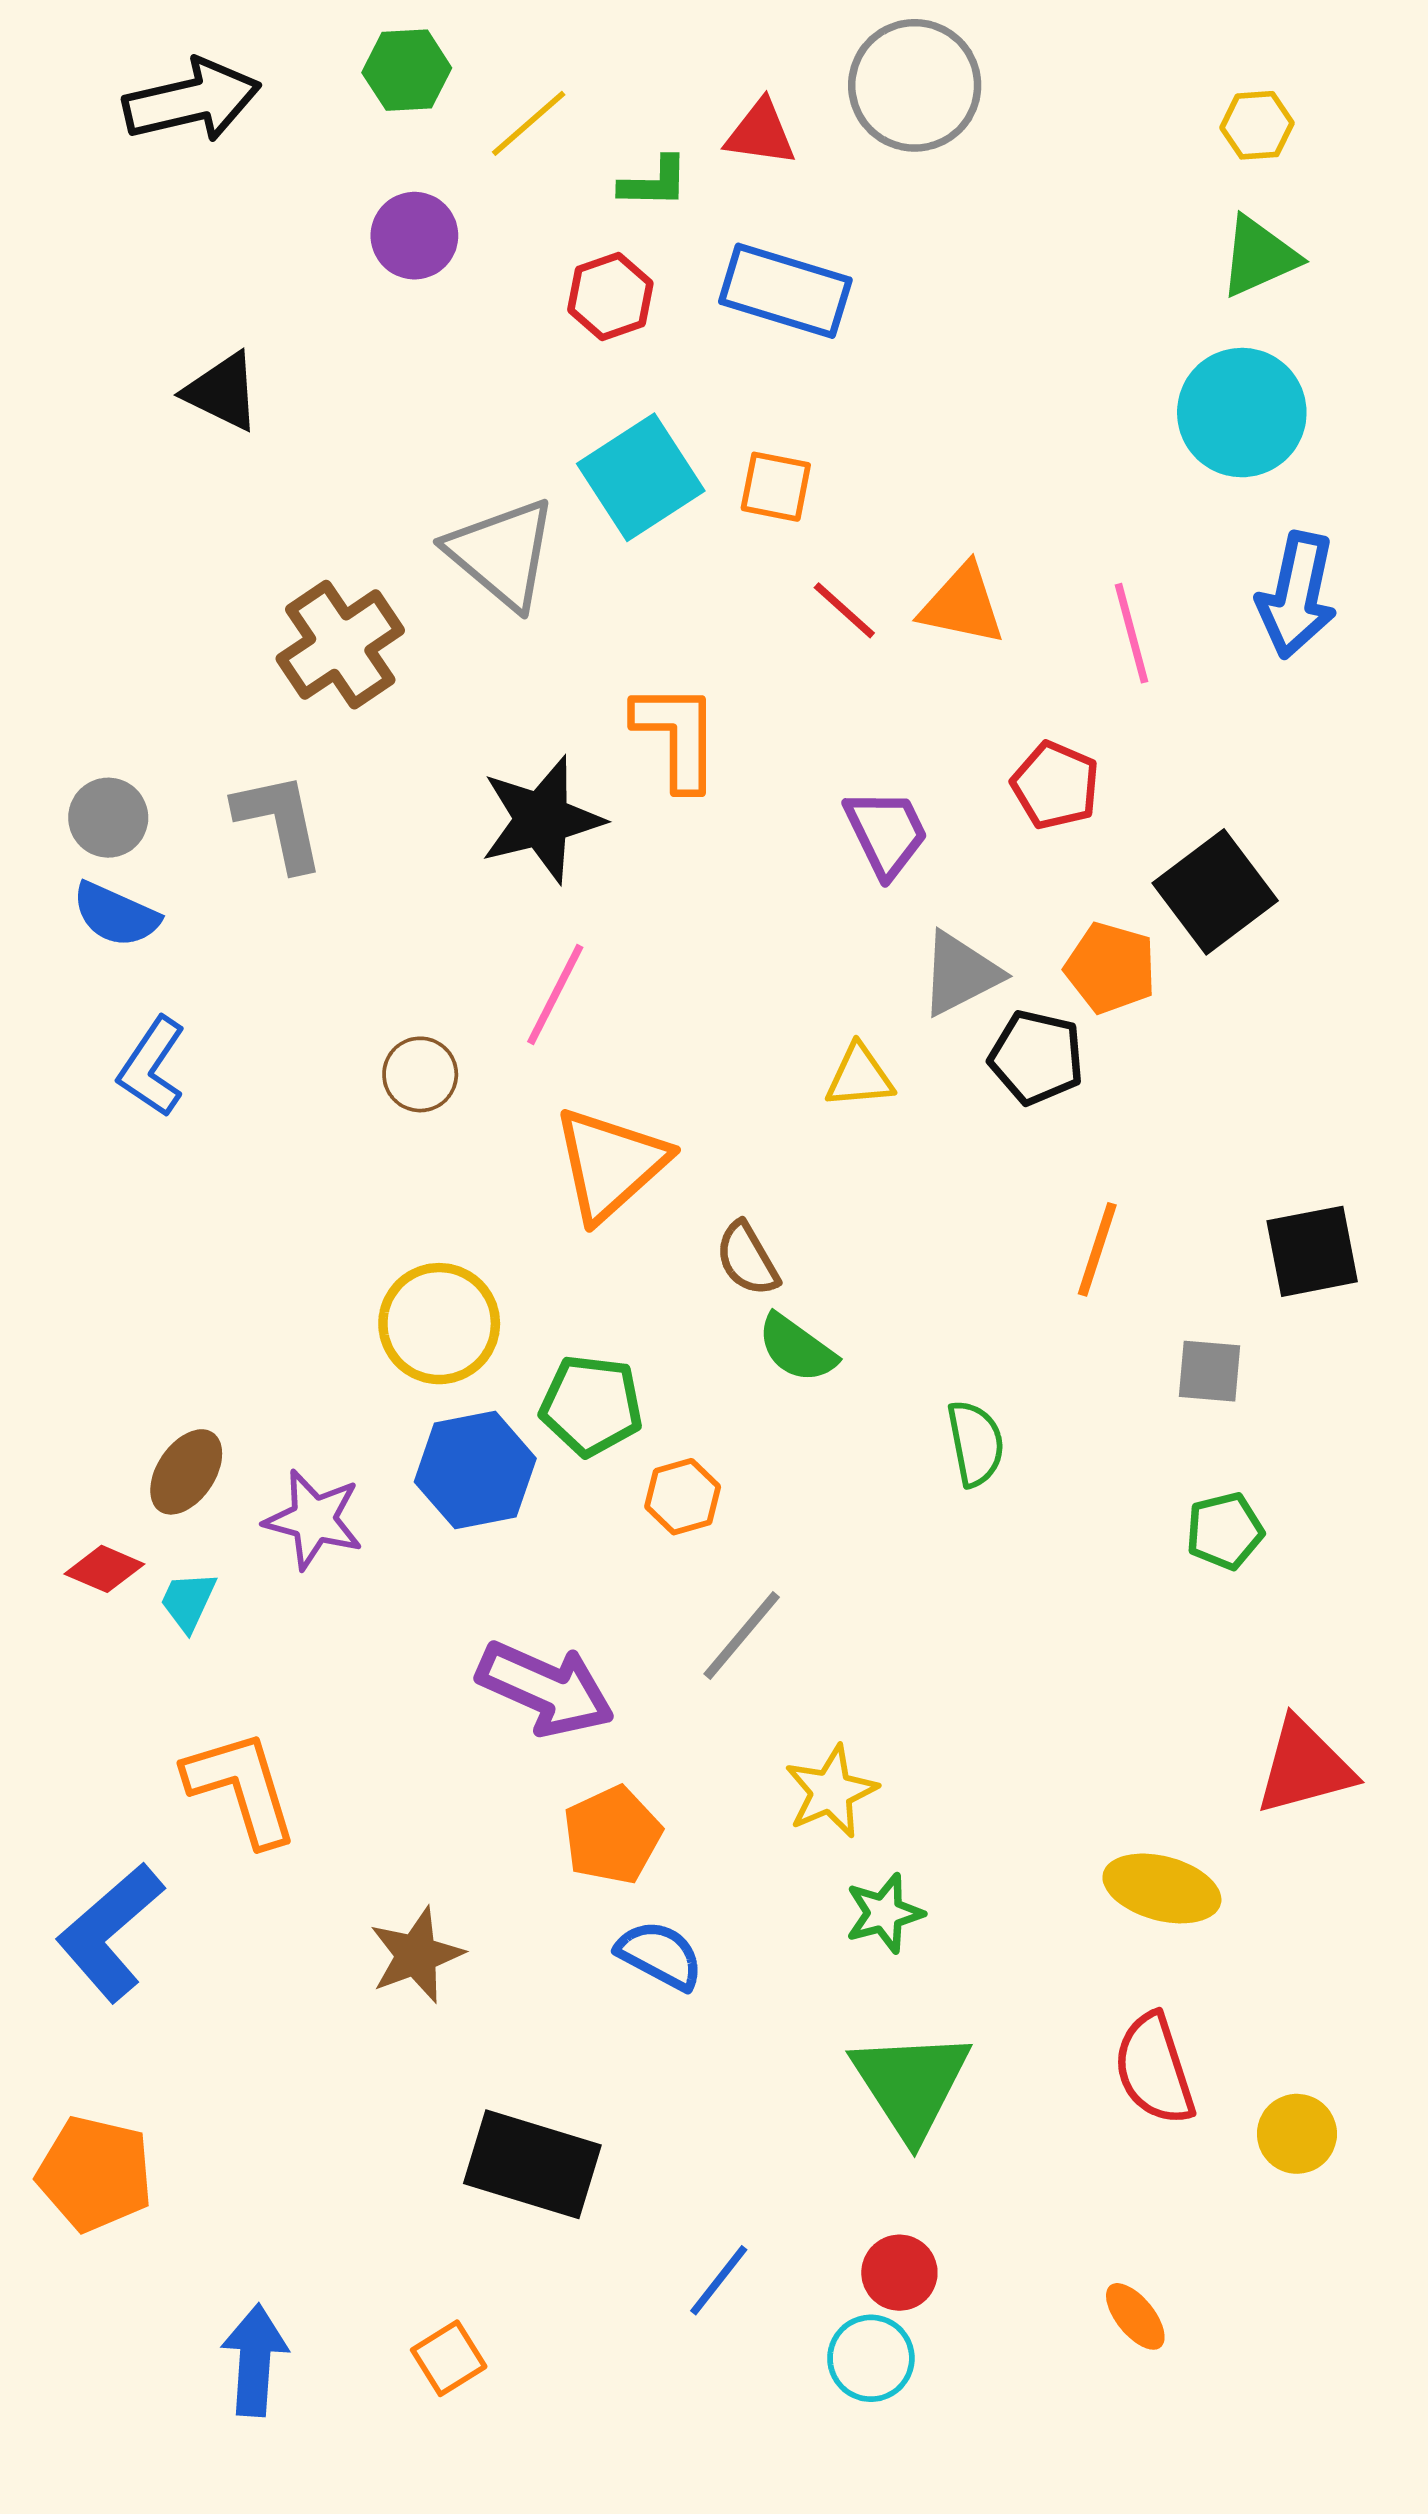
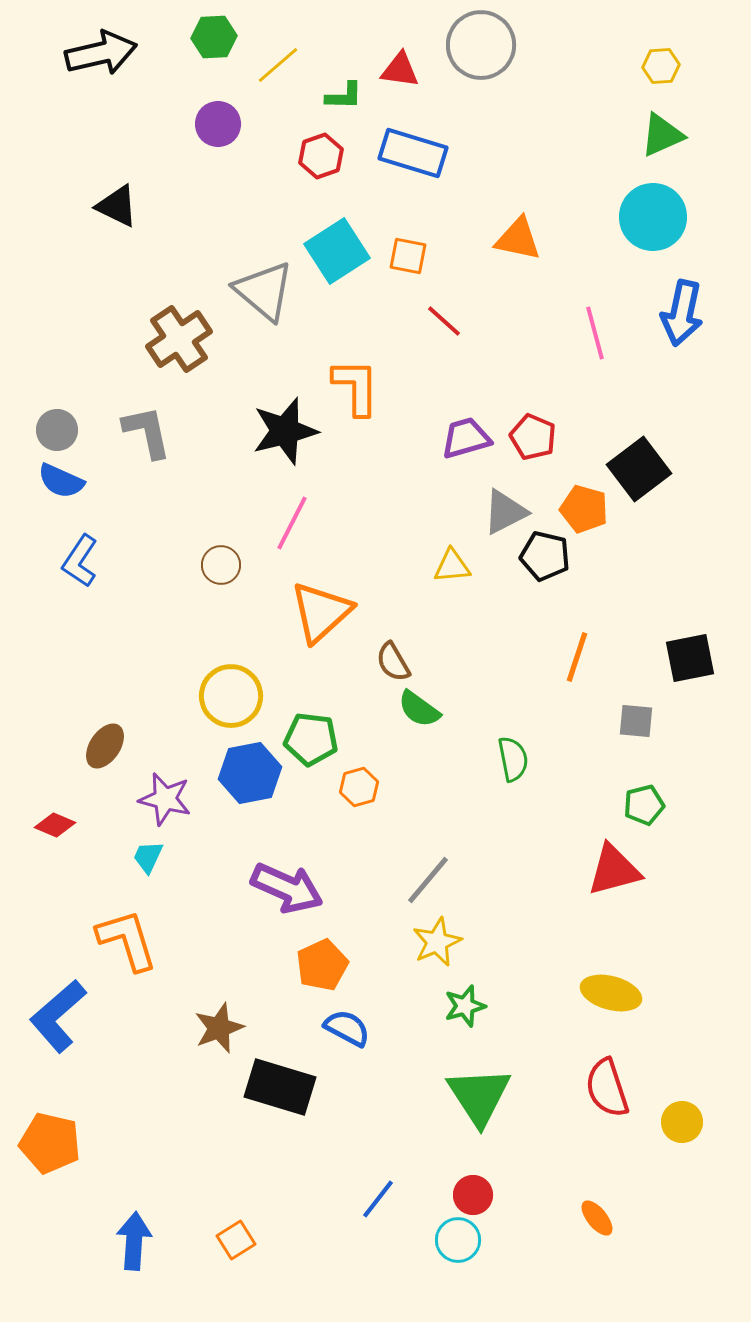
orange triangle: (962, 605) -> (518, 239), moved
red pentagon: (1055, 785) -> (533, 437), moved
purple trapezoid: (886, 833) -> (466, 438), turned -80
brown ellipse: (186, 1472) -> (105, 746), moved
cyan trapezoid: (188, 1601) -> (148, 857), moved
gray line: (742, 1635) -> (428, 880), moved
red triangle: (1305, 1767) -> (614, 870), moved
black rectangle: (532, 2164) -> (280, 1087), moved

